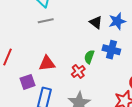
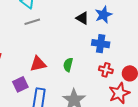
green semicircle: (89, 57) -> (68, 65), moved
red cross: (78, 72) -> (106, 70), moved, turned -32

